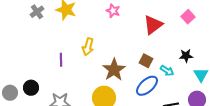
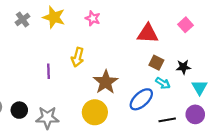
pink star: (113, 11) -> (93, 18), moved
red triangle: (153, 25) -> (148, 33), turned 40
brown square: (146, 61) -> (156, 63), moved
black circle: (31, 88) -> (19, 110), moved

